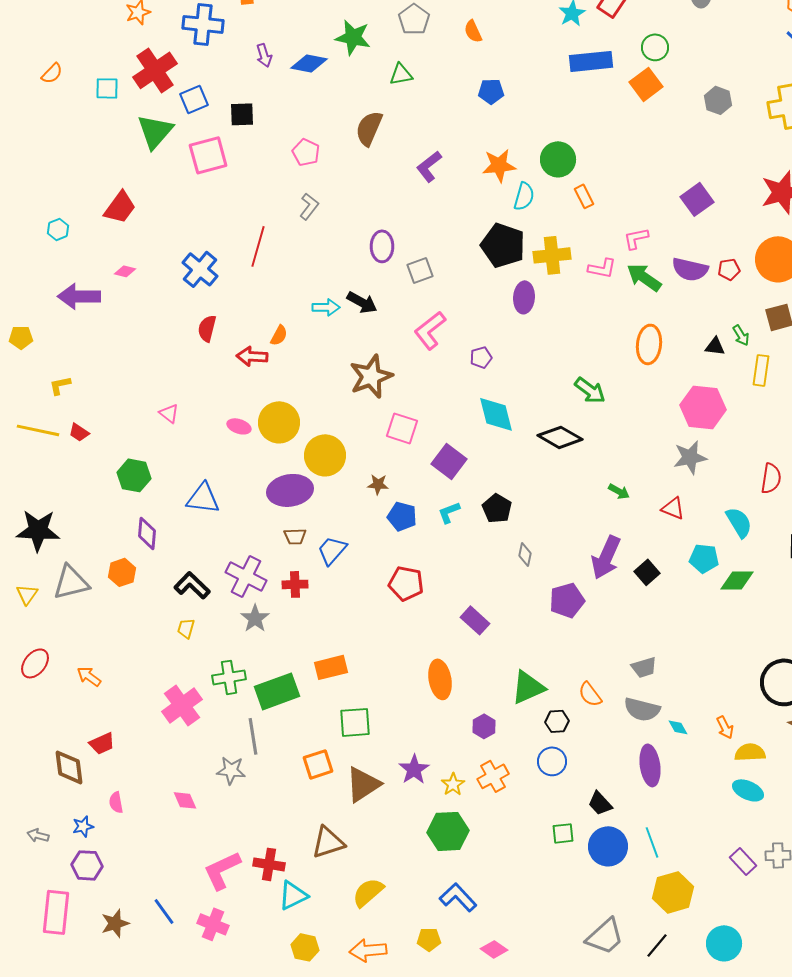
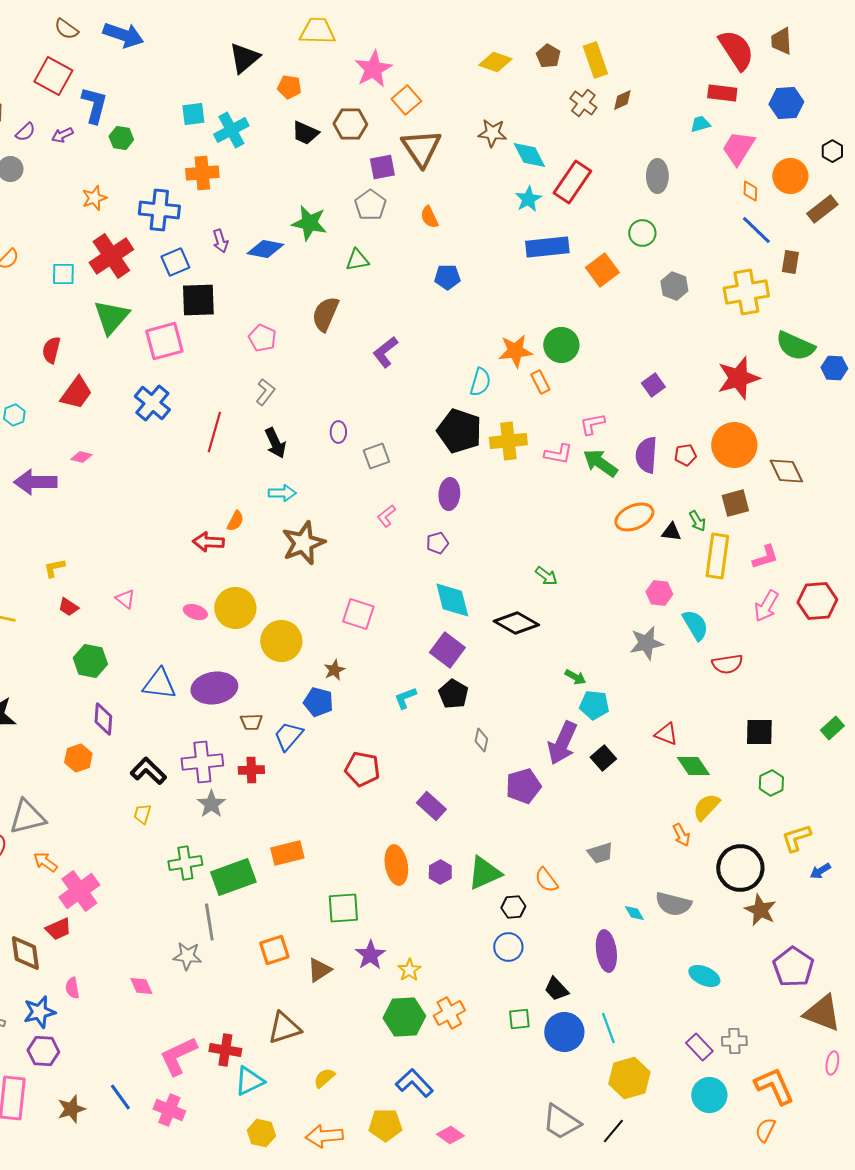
green circle: (655, 47) -> (642, 233), moved
blue square: (194, 99) -> (175, 262), moved
black square: (242, 114) -> (198, 300), size x1.4
green circle: (558, 159) -> (561, 345), moved
orange star: (499, 165) -> (515, 351), moved
purple square: (697, 199) -> (653, 385), size x0.7
purple ellipse: (382, 246) -> (338, 432), size x0.7
blue cross: (200, 269) -> (152, 403), moved
purple semicircle: (690, 269) -> (646, 455), turned 81
purple ellipse: (524, 297) -> (449, 494), moved
black arrow: (362, 302) -> (275, 443), moved, turned 36
red semicircle: (207, 328) -> (51, 350), moved
pink L-shape: (430, 330) -> (386, 516), size x0.6
orange ellipse: (649, 344) -> (634, 517), moved, turned 60
yellow rectangle: (761, 370) -> (717, 556), size x1.4
brown star: (371, 376) -> (303, 543), moved
yellow L-shape: (60, 385) -> (54, 568), moved
green arrow: (590, 390) -> (546, 576), size x0.7
pink hexagon: (703, 407) -> (659, 593), size x0.6
red trapezoid: (79, 432) -> (68, 607), moved
purple square: (449, 461) -> (447, 650), moved
red semicircle: (771, 478) -> (727, 664), turned 72
brown star: (378, 484) -> (334, 670), turned -30
purple ellipse: (290, 490) -> (214, 688), moved
red triangle: (673, 508) -> (666, 734), moved
blue pentagon: (402, 516) -> (318, 702), moved
cyan semicircle: (739, 522) -> (695, 625), moved
cyan pentagon: (704, 558) -> (594, 705), moved
purple cross: (246, 576) -> (202, 762), turned -33
green diamond: (737, 580) -> (693, 766), turned 56
gray triangle: (71, 582) -> (27, 817), moved
pink cross: (182, 705) -> (79, 891), moved
gray semicircle: (642, 709) -> (673, 904), moved
green square: (355, 722) -> (343, 908), moved
purple hexagon: (484, 726) -> (440, 872), moved
orange arrow: (725, 727) -> (681, 835), moved
yellow semicircle: (750, 752) -> (706, 807), moved, turned -44
orange cross: (493, 776) -> (449, 1013), moved
brown triangle: (363, 784) -> (319, 970), size x0.7
blue star: (83, 826) -> (39, 1012), size x1.5
yellow semicircle: (368, 892) -> (324, 1078), size x0.7
gray trapezoid: (605, 936) -> (561, 1122), turned 75
yellow pentagon: (429, 939) -> (385, 1125), size x1.4
cyan circle: (724, 943) -> (709, 1095), moved

